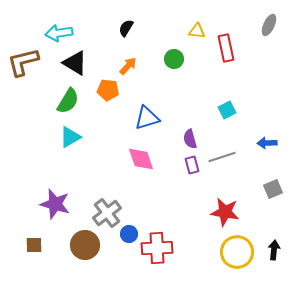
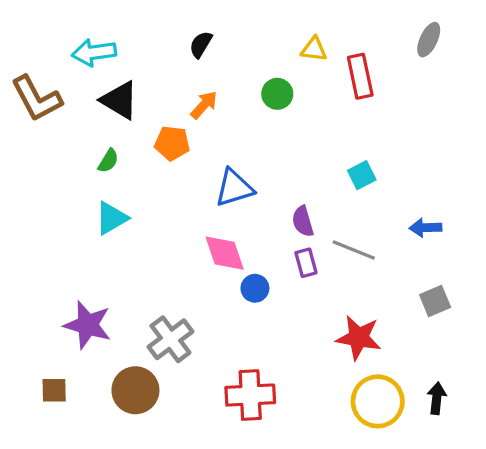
brown L-shape: (23, 62) -> (37, 99), turned -104
green semicircle: (68, 101) -> (108, 161), size x0.6
gray line: (222, 157) -> (354, 250), turned 40
blue circle: (129, 234) -> (255, 288), moved

